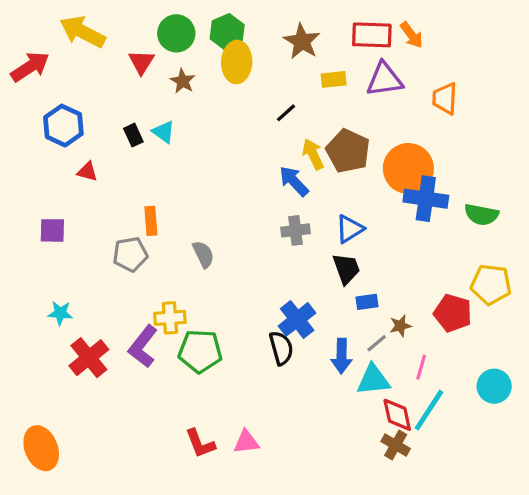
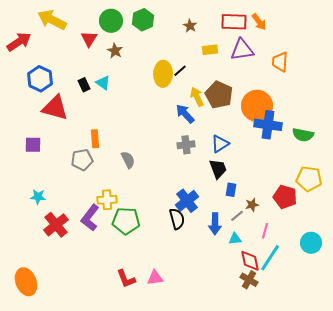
brown star: (302, 41) -> (190, 26), size x0.6
yellow ellipse: (237, 62) -> (163, 74), moved
red triangle: (87, 172) -> (55, 108), size x2.0
blue rectangle: (367, 302) -> (231, 190), turned -72
cyan triangle: (373, 380) -> (235, 239), size x0.6

